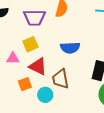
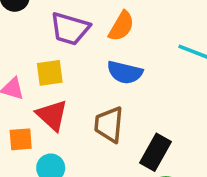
blue semicircle: (70, 48) -> (125, 72), moved
brown trapezoid: (61, 79) -> (109, 125), moved

